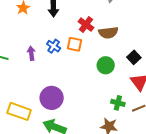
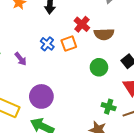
orange square: (75, 44) -> (69, 44), turned -35
purple arrow: (31, 53) -> (21, 59), moved, turned 144

